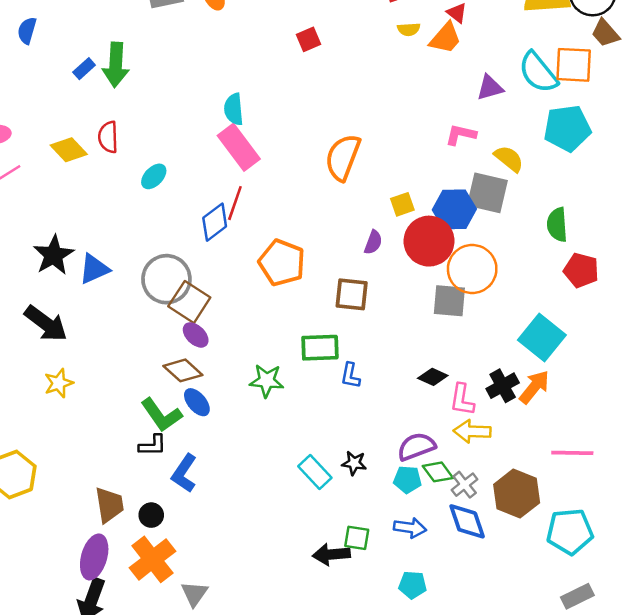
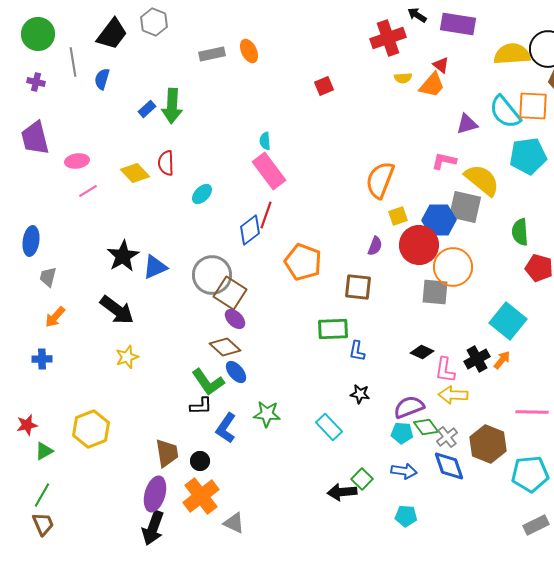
cyan semicircle: (234, 109) -> (265, 141), size x0.7
orange semicircle: (343, 157) -> (380, 180), moved
yellow semicircle: (509, 159) -> (482, 180), size x1.5
green star: (267, 381) -> (267, 414), moved
orange arrow: (534, 387) -> (502, 360), size x0.7
black star: (354, 463) -> (360, 394), moved
green square: (357, 538) -> (362, 479), turned 35
gray triangle: (194, 594) -> (234, 523), turned -40

